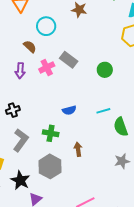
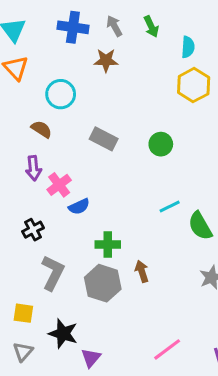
pink cross: (47, 67) -> (59, 185), moved
blue semicircle: (69, 110) -> (79, 207), moved
green cross: (51, 133) -> (108, 244), moved
gray hexagon: (50, 166) -> (103, 283), moved

